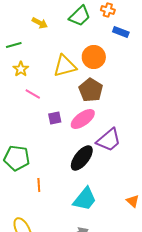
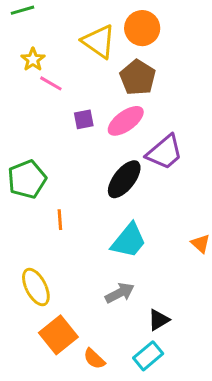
yellow triangle: (65, 66) -> (99, 42), turned 50
yellow star: (21, 69) -> (33, 60), moved
green pentagon: (17, 158) -> (27, 179), turned -30

